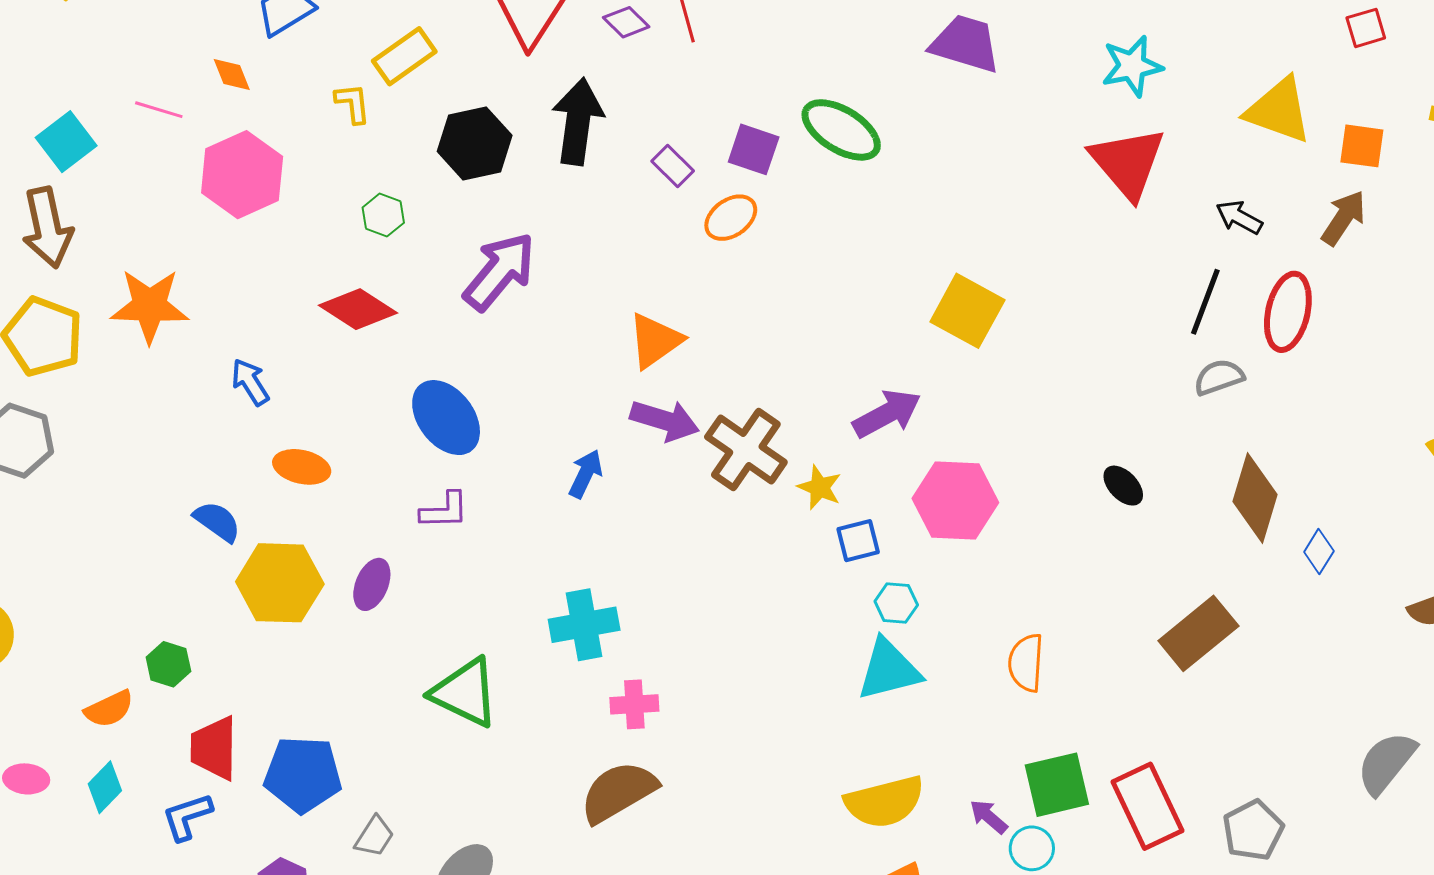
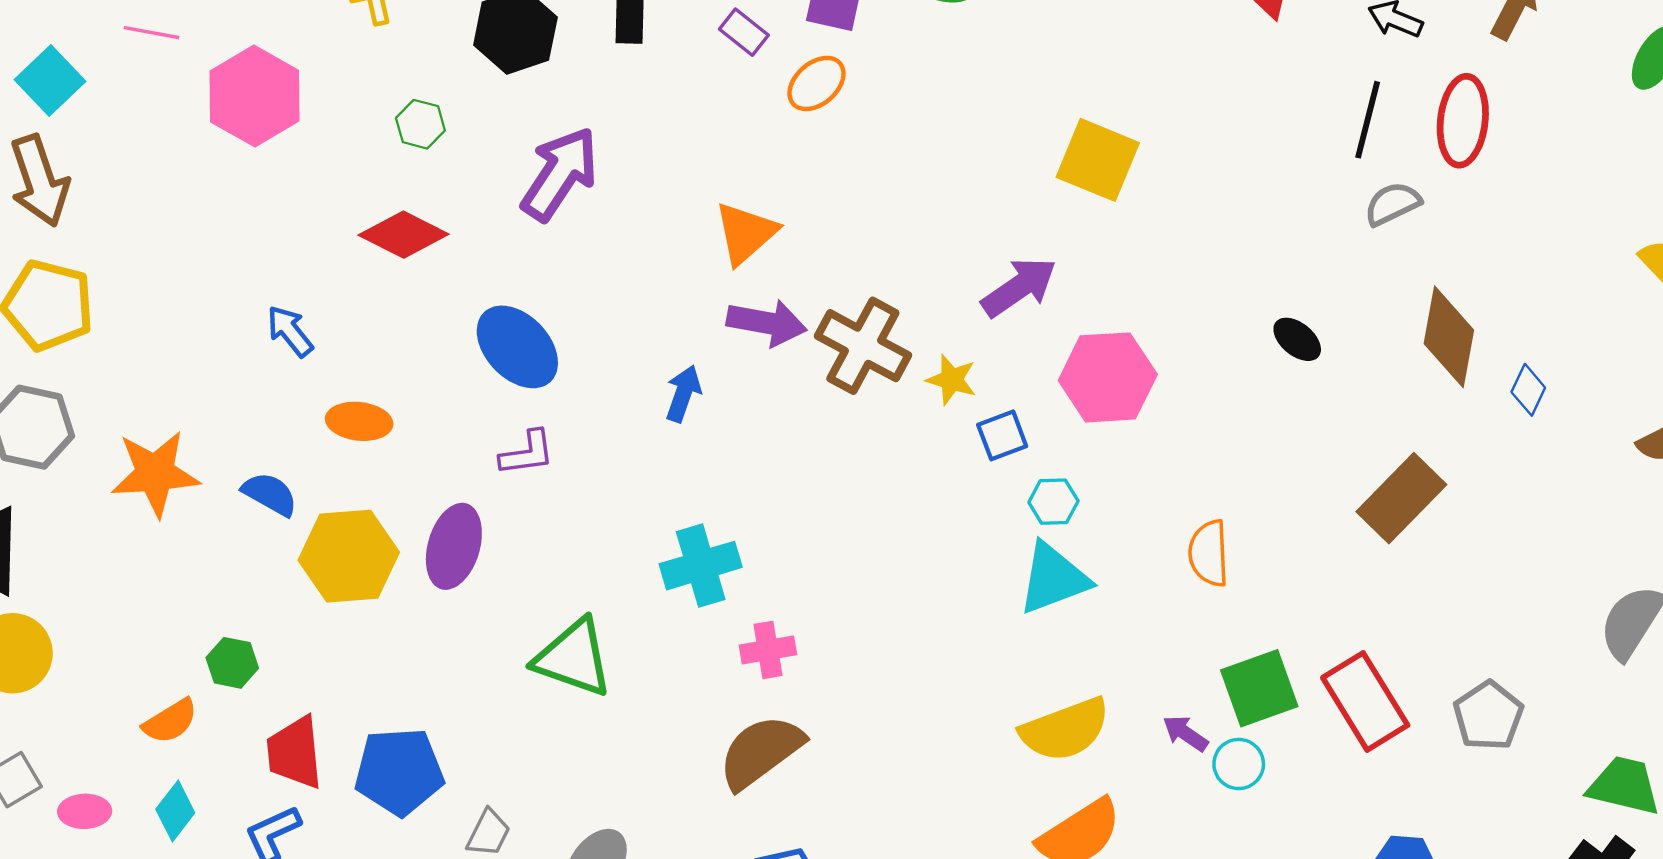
orange star: (150, 306) -> (155, 473), moved
purple ellipse: (372, 584) -> (454, 546), size x1.4

